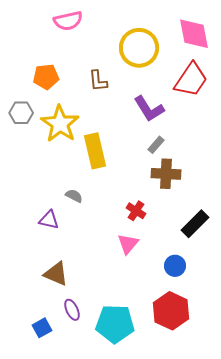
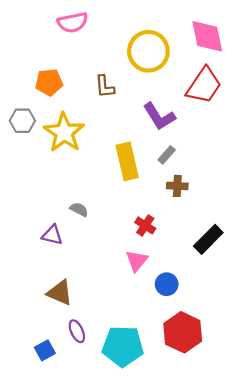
yellow rectangle: (95, 151) -> (127, 161), moved
brown cross: (166, 174) -> (177, 186), size x0.7
blue circle: (175, 266) -> (167, 284), moved

